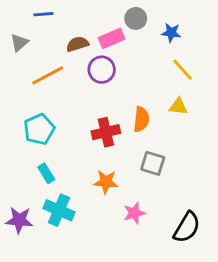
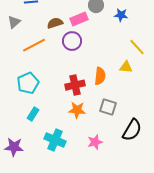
yellow line: (183, 70) -> (137, 47), moved
cyan rectangle: (46, 173) -> (33, 114), turned 64
orange star: (106, 182) -> (77, 110), moved
cyan cross: (59, 210) -> (55, 140), moved
black semicircle: (187, 227) -> (132, 130), moved

